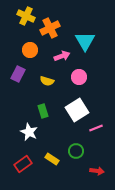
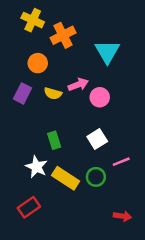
pink arrow: (62, 56) -> (78, 85), moved
yellow semicircle: (47, 81) -> (53, 93), moved
white square: (77, 110) -> (97, 139), size x0.7
green circle: (76, 151) -> (96, 177), moved
yellow rectangle: (52, 159) -> (66, 178), moved, size x1.5

